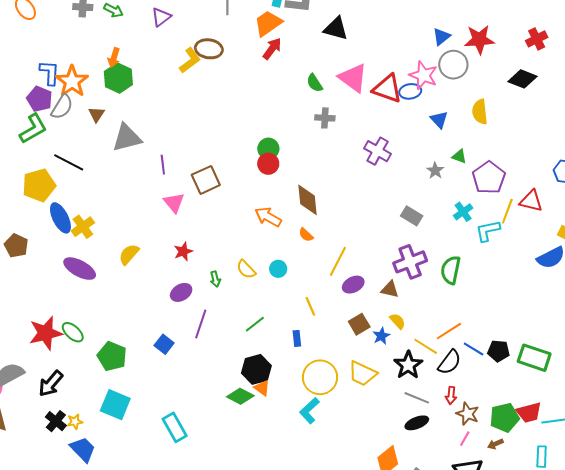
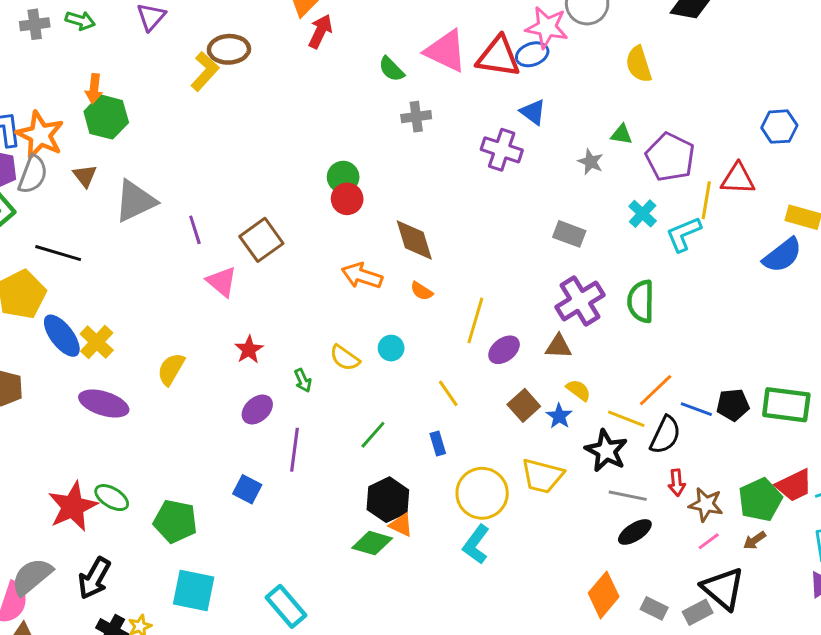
blue triangle: (439, 120) -> (533, 112), moved
pink line: (465, 439) -> (709, 541), turned 35

